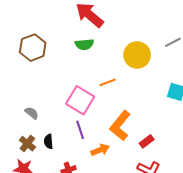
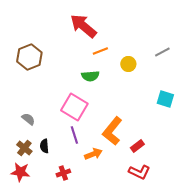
green semicircle: (84, 44) -> (90, 76), moved
yellow circle: (137, 55) -> (128, 64), size x0.6
orange line: (108, 82) -> (100, 51), moved

